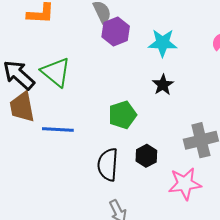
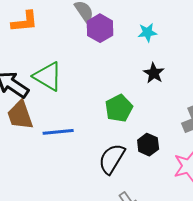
cyan star: (163, 43) -> (147, 32), size x0.7
black semicircle: (108, 165) -> (112, 159), turned 36

